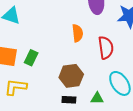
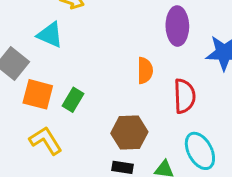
yellow L-shape: (16, 87) -> (46, 141), turned 45

